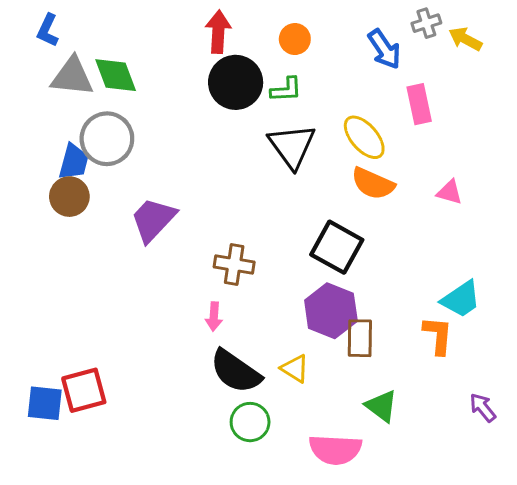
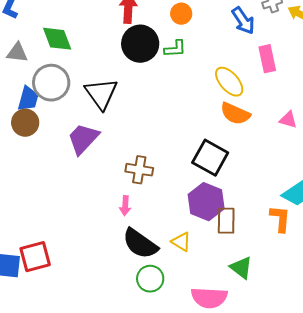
gray triangle: (72, 77) -> (17, 53), moved, size x0.7
black triangle: (292, 146) -> (101, 94), moved

